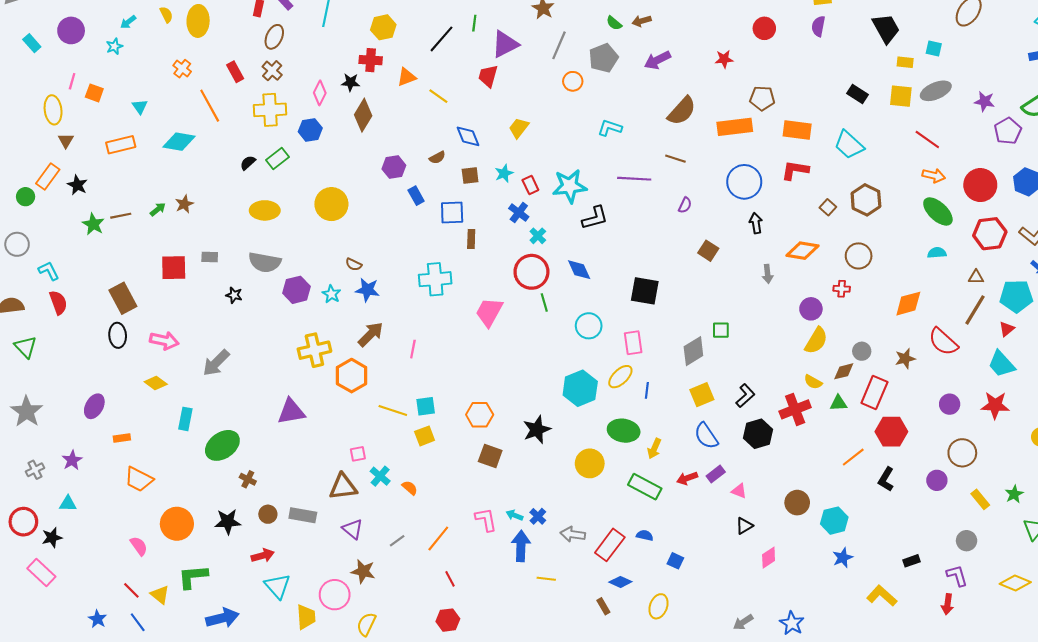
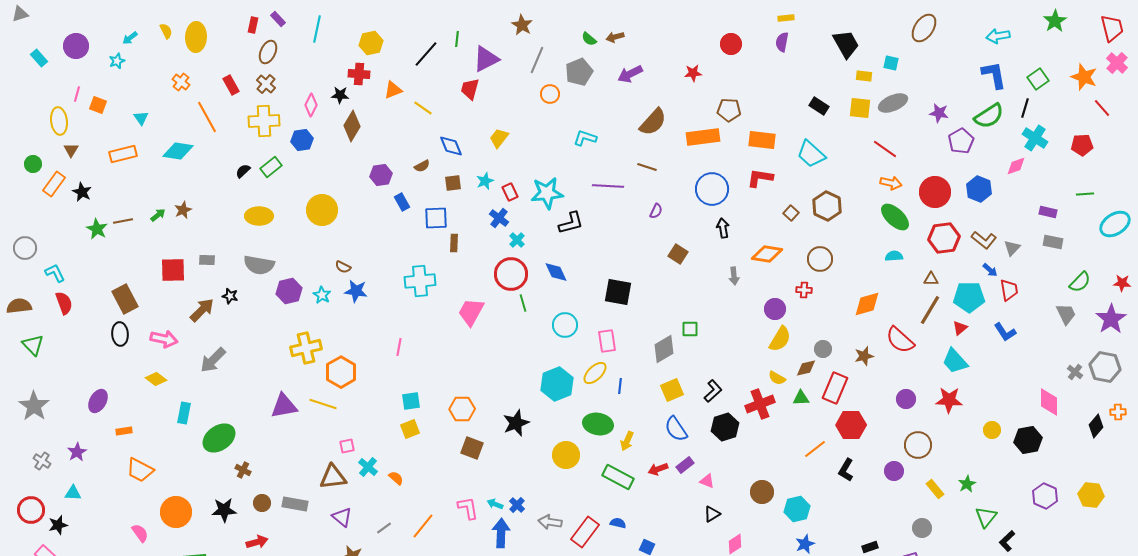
green circle: (26, 197) -> (33, 164), moved
brown arrow: (371, 334) -> (202, 310), moved
yellow line: (393, 410) -> (323, 404), moved
gray cross: (35, 470) -> (42, 461), turned -30

